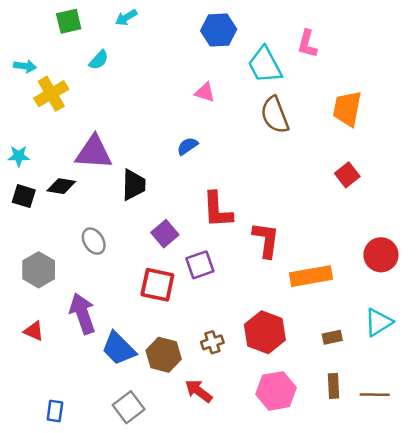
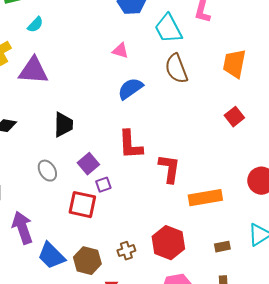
blue semicircle: (187, 146) -> (130, 89), moved, size x1.5
purple triangle: (94, 152) -> (33, 71), moved
gray ellipse: (94, 241) -> (47, 171), moved
purple square: (200, 265) -> (103, 185), moved, size x0.7

